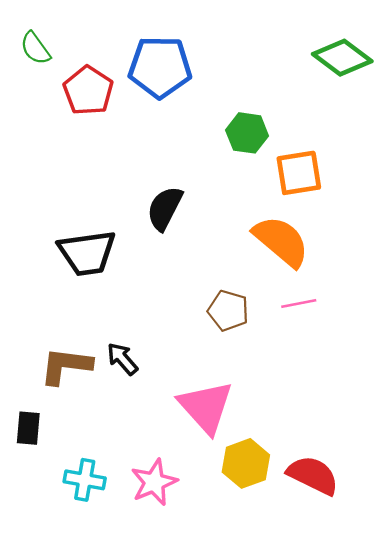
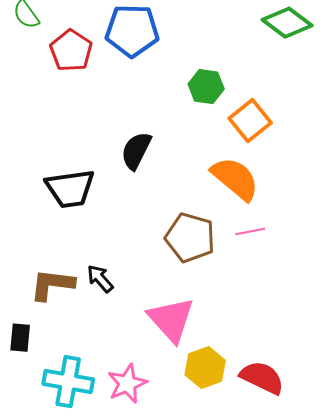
orange square: (299, 173) -> (250, 121), turned -30
brown pentagon: (228, 311) -> (190, 238), size x1.4
cyan cross: (85, 480) -> (68, 382), size x1.4

